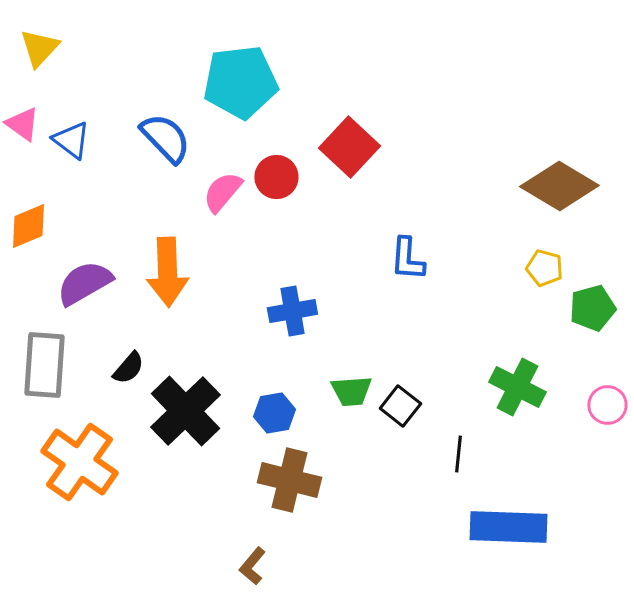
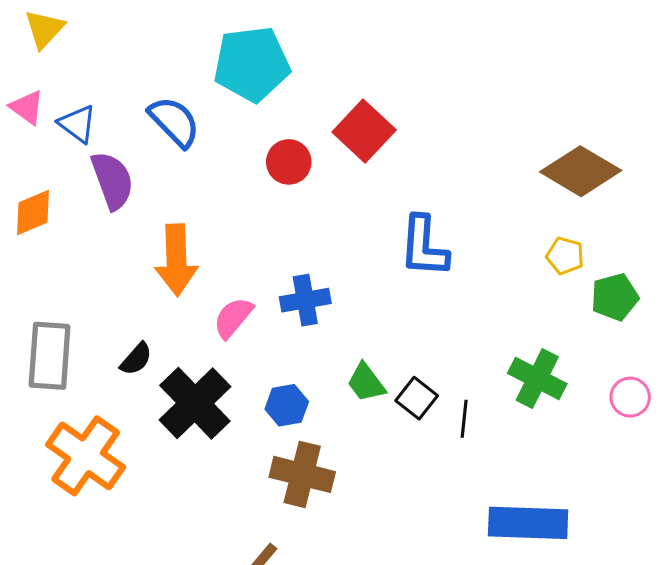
pink semicircle: (222, 192) -> (233, 318), moved
blue L-shape: (407, 259) -> (424, 246), size x1.4
purple semicircle: (84, 283) -> (112, 180), moved, turned 100
green trapezoid: (351, 391) -> (366, 383), turned 57
black line: (458, 454) -> (464, 419), moved

